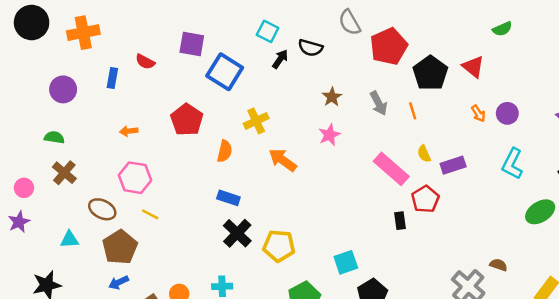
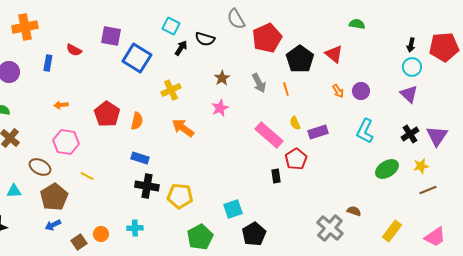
green semicircle: (502, 29) -> (357, 24), turned -147
red pentagon: (187, 120) -> (107, 114), moved
yellow cross: (256, 121) -> (171, 90), moved
yellow line: (150, 214) -> (87, 176), moved
black cross: (237, 233) -> (147, 186), turned -35

